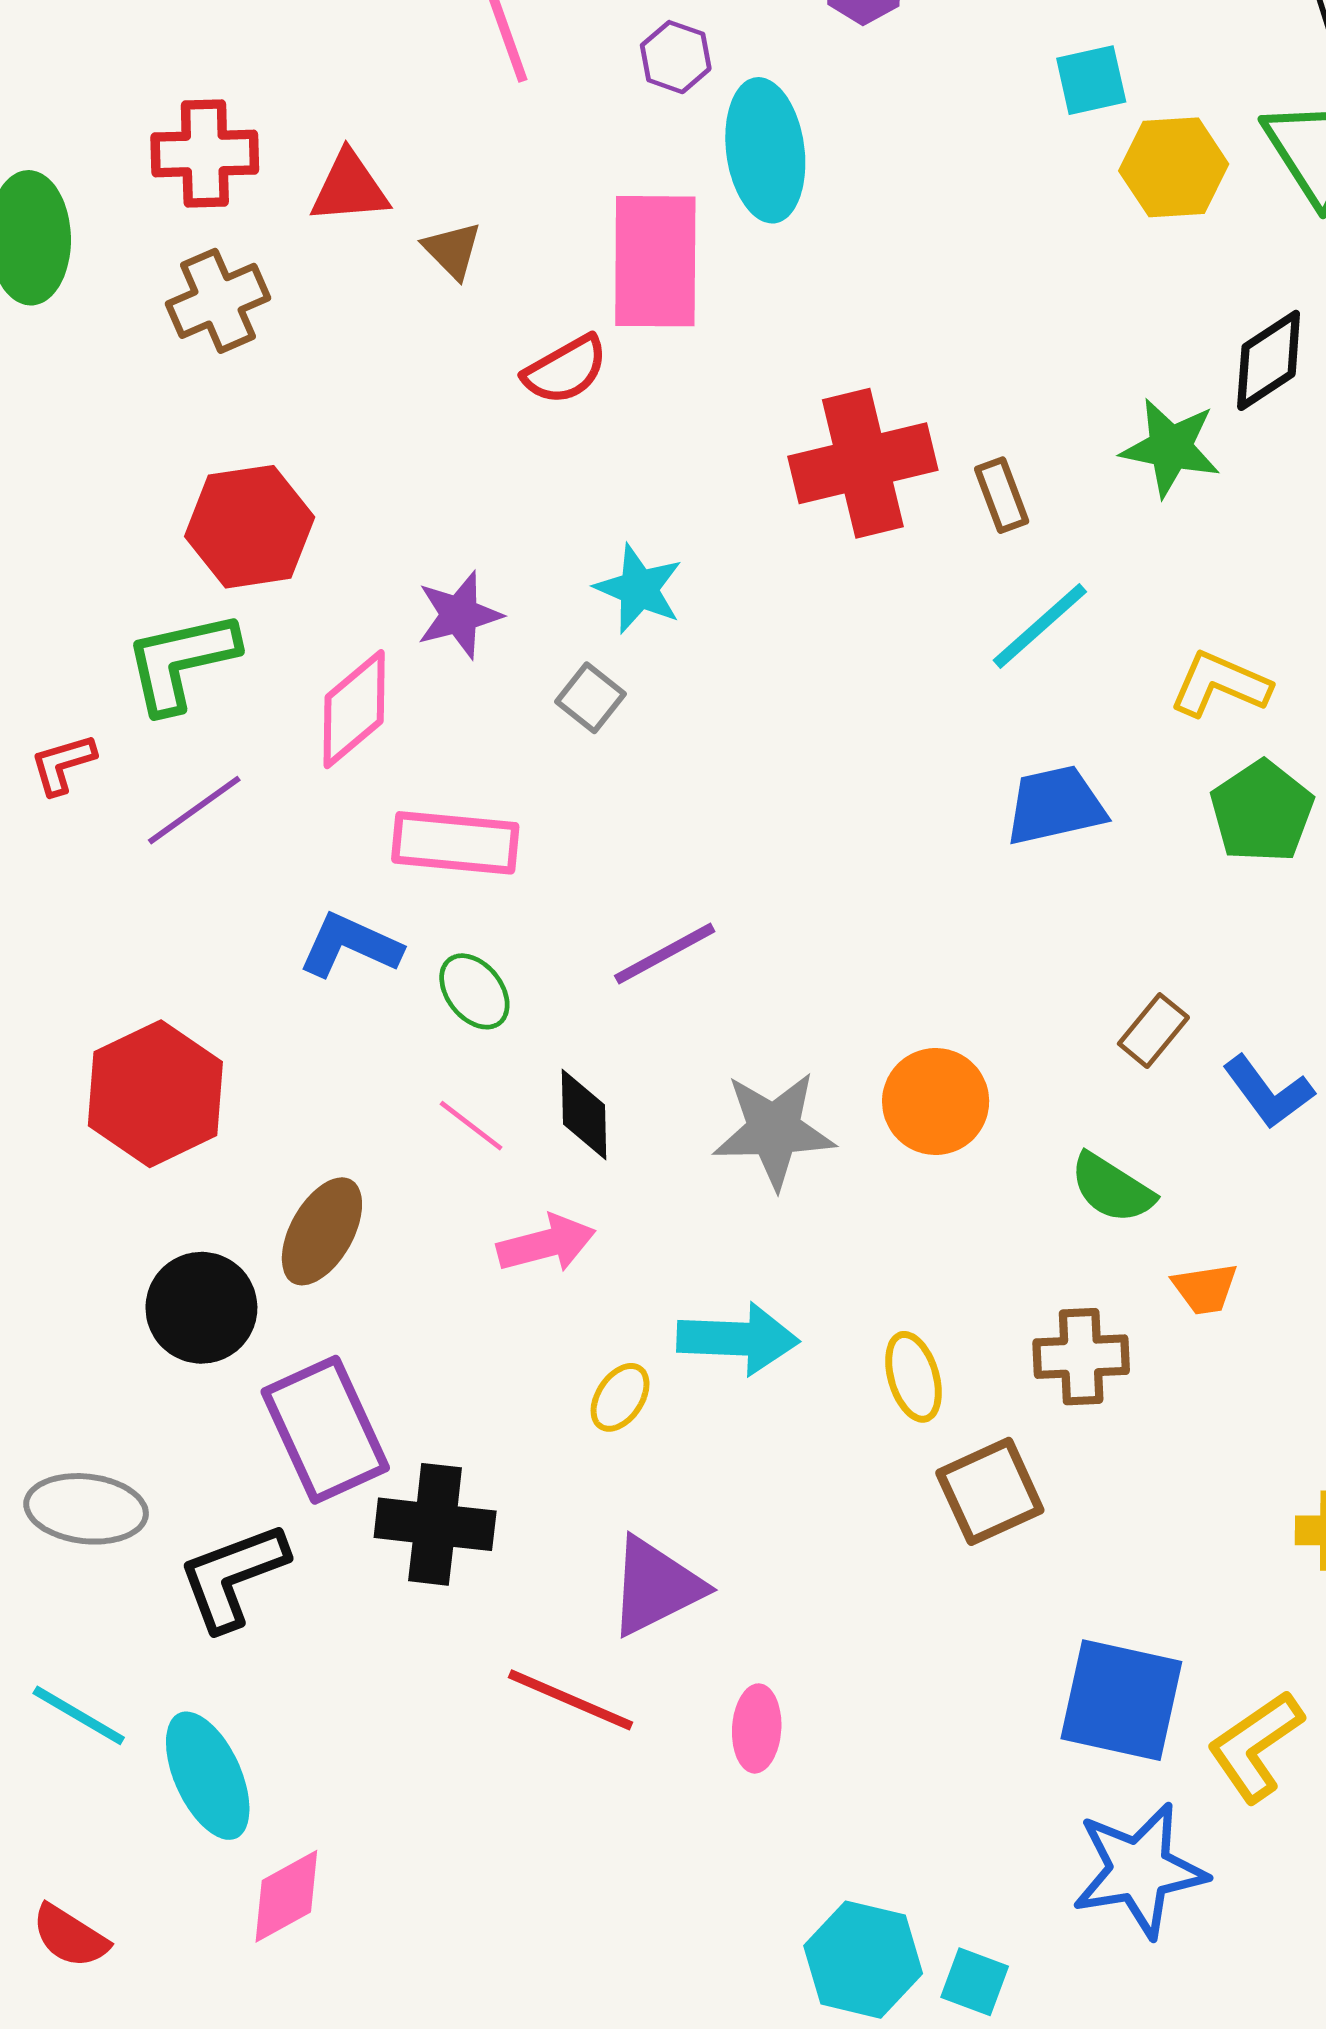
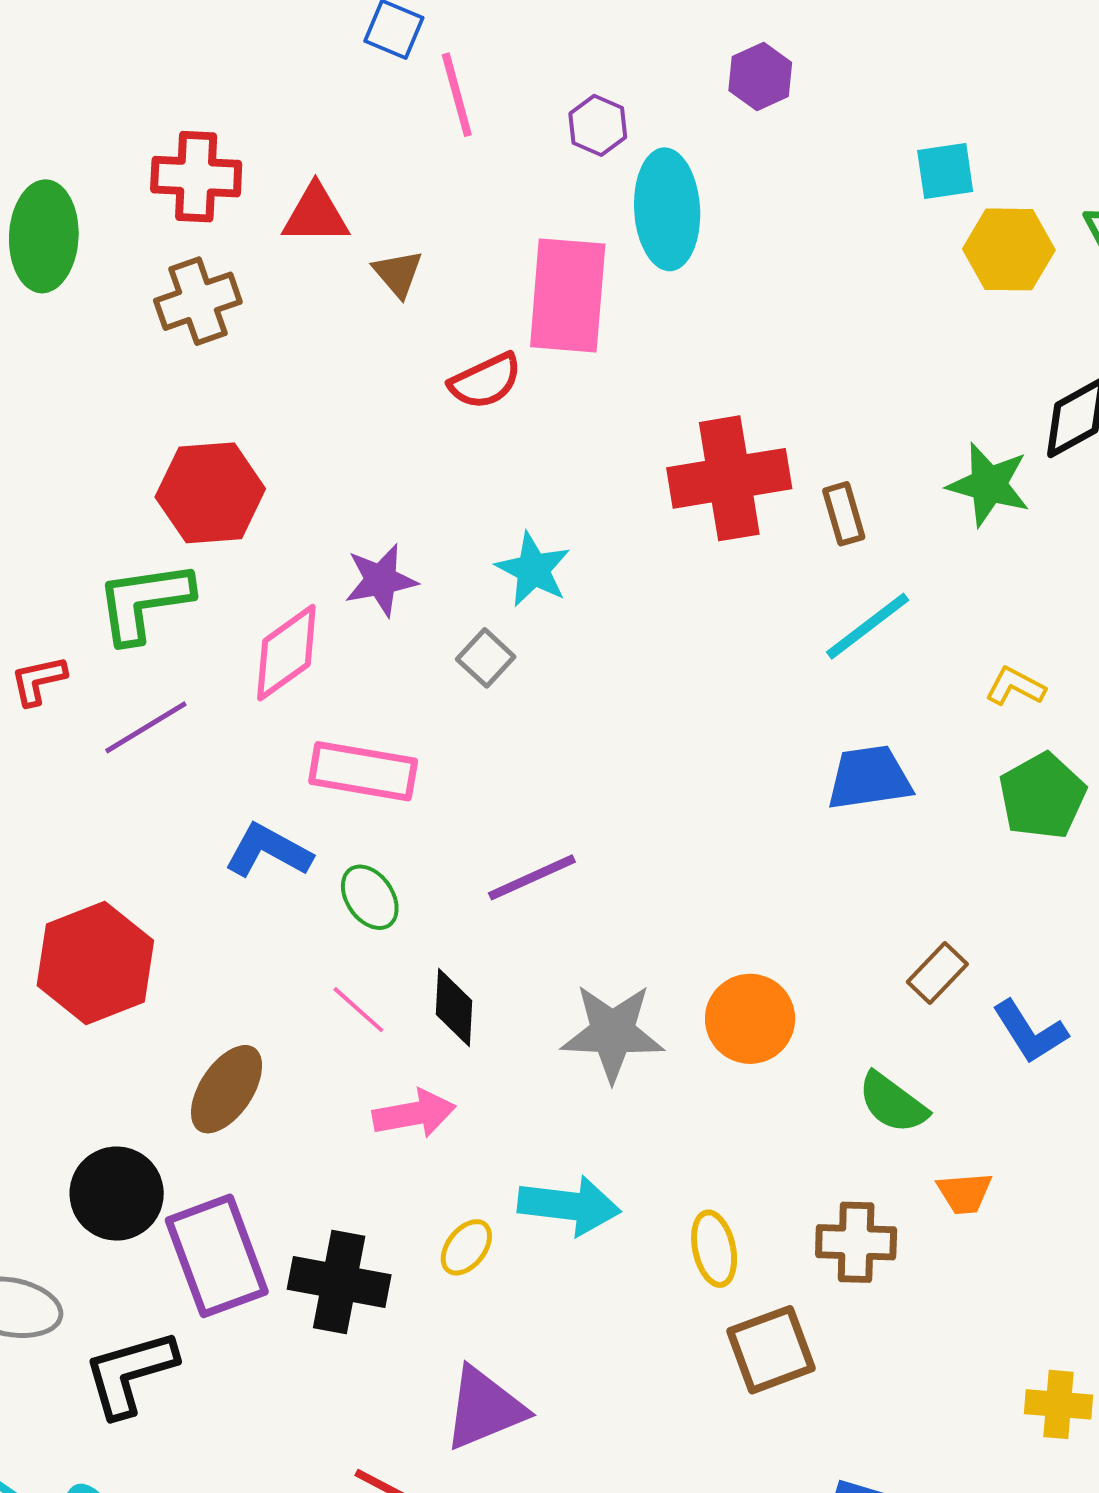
yellow L-shape: (1220, 684) -> (1015, 686), size x0.7
black circle: (201, 1308) -> (117, 1194), moved
black cross: (435, 1524) -> (339, 1282), moved

